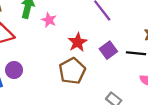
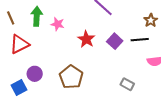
brown pentagon: (72, 71) -> (71, 77), moved

